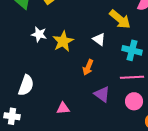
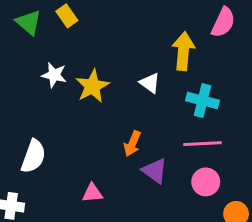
yellow arrow: (120, 19) -> (183, 51), turned -125
orange arrow: (88, 67) -> (132, 144), moved

